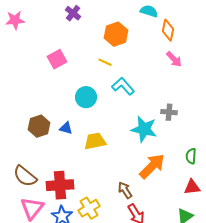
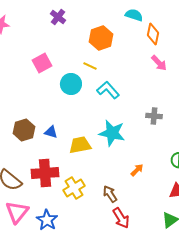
cyan circle: (86, 97) -> (71, 84), moved
cyan star: (144, 129) -> (112, 133), moved
orange arrow: (152, 166) -> (137, 170), size x0.5
red cross: (60, 185) -> (45, 173), moved
yellow cross: (89, 208) -> (74, 188), moved

